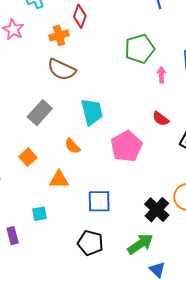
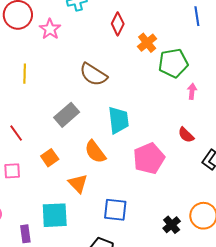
orange cross: (59, 35) -> (147, 43), moved, turned -30
orange semicircle: (72, 146) -> (95, 152), size x1.4
orange triangle: (59, 180) -> (78, 183), turned 40
black cross: (157, 210) -> (172, 225), size x0.7
cyan square: (40, 214) -> (55, 215), size x1.8

